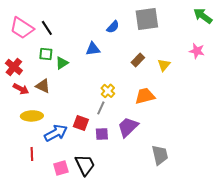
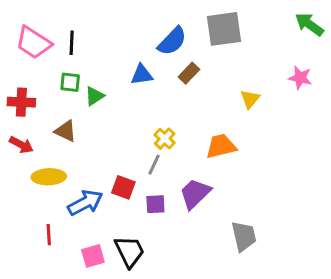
blue semicircle: (113, 27) -> (172, 41), size x1.5
black line: (47, 28) -> (72, 43), turned 35
brown rectangle: (138, 60) -> (189, 73), moved
red cross: (14, 67) -> (21, 102), turned -36
red arrow: (21, 89) -> (21, 145), moved

